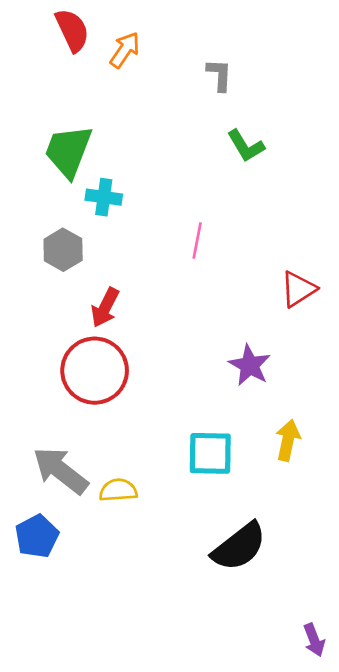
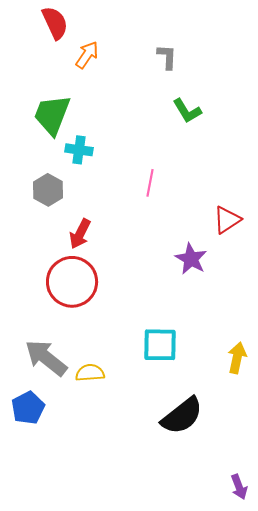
orange arrow: (125, 50) -> (87, 55), moved
purple star: (250, 365) -> (191, 259), moved
yellow arrow: (288, 440) -> (237, 358), moved

